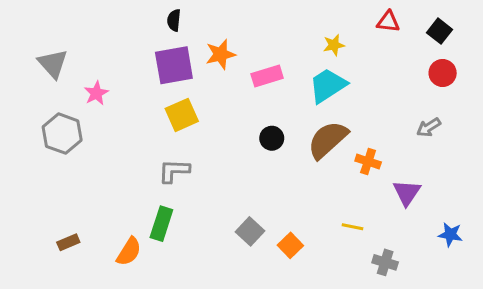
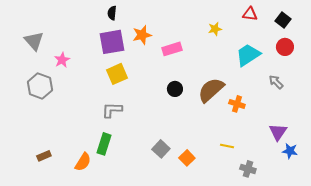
cyan trapezoid: (328, 85) -> (248, 55), moved
gray arrow: (429, 127) -> (276, 82), turned 77
purple triangle: (407, 193) -> (278, 132), moved

